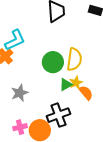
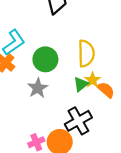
green circle: (53, 62) -> (45, 59), moved
gray star: (20, 93) -> (38, 88), moved

